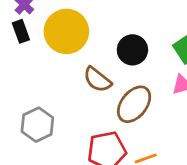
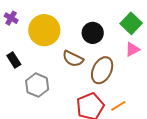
black rectangle: (21, 31) -> (14, 60), moved
gray hexagon: (37, 125) -> (37, 85), moved

